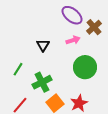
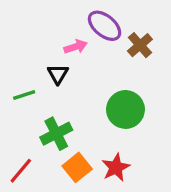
pink arrow: (73, 40) -> (76, 47), moved
green line: (18, 69) -> (24, 95), moved, turned 40

